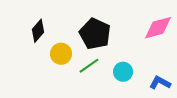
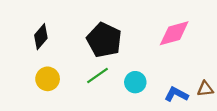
yellow circle: (61, 54) -> (48, 79), moved

